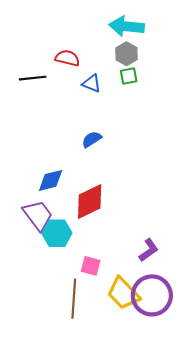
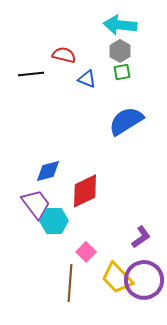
blue semicircle: (92, 139) -> (126, 121), moved, size x1.8
pink square: (91, 266) -> (86, 252), turned 30

